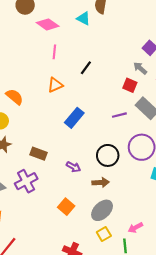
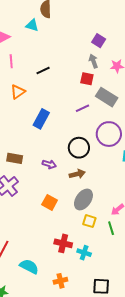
black line: (86, 68) -> (43, 71), turned 40
gray arrow: (140, 68) -> (93, 61), turned 40
yellow square: (104, 234) -> (89, 221), turned -32

